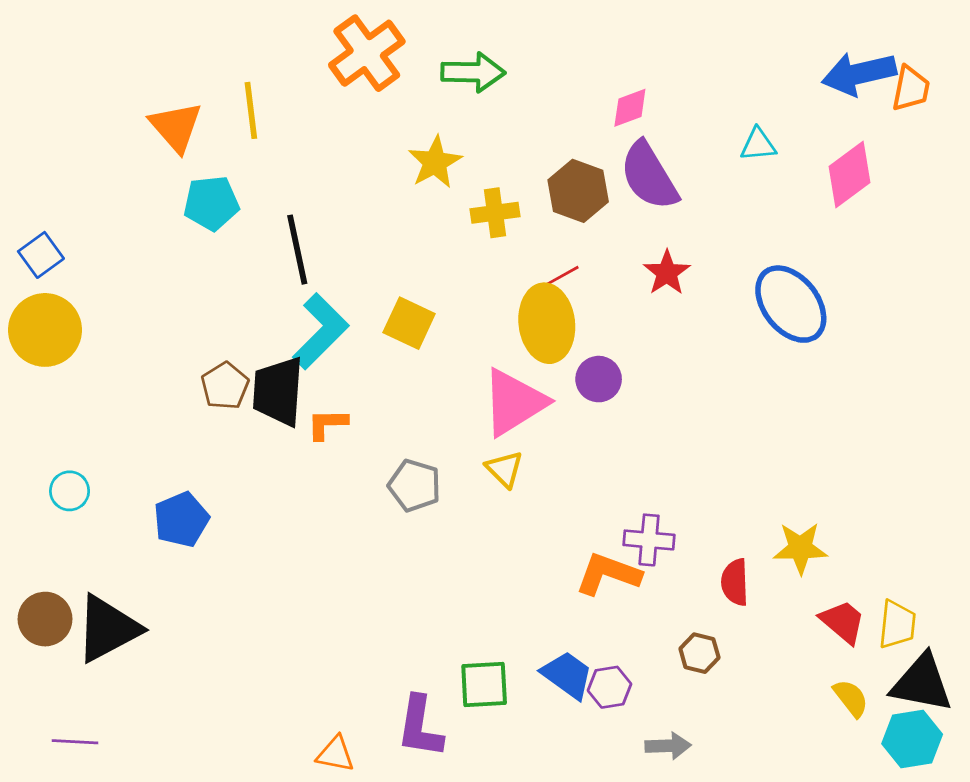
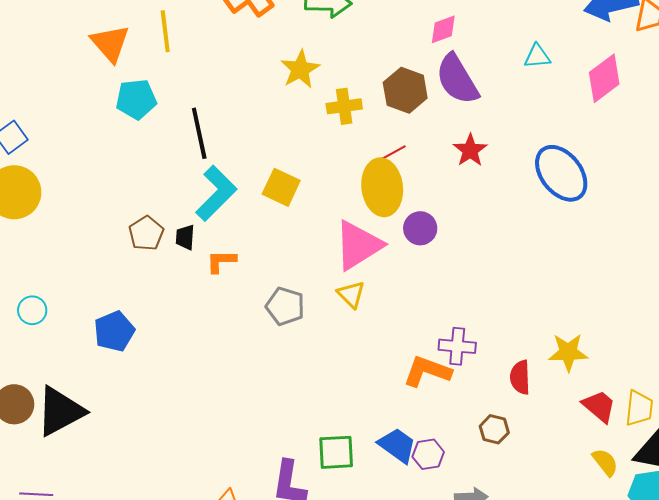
black trapezoid: (278, 391) -> (185, 237), size x0.5

